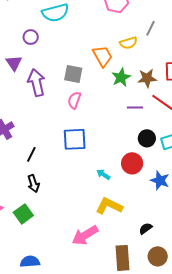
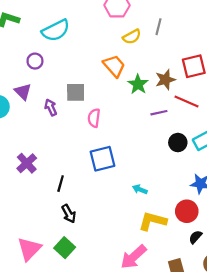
yellow semicircle: (128, 43) -> (132, 37), moved
gray square: (73, 74) -> (76, 92), moved
purple arrow: (36, 83) -> (51, 107), size x0.6
red circle: (132, 163) -> (187, 211), moved

